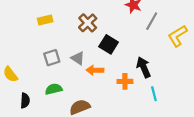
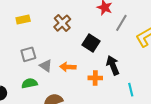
black square: (109, 44) -> (91, 43), moved
gray triangle: (78, 58) -> (46, 66), moved
cyan line: (154, 94) -> (131, 90), moved

